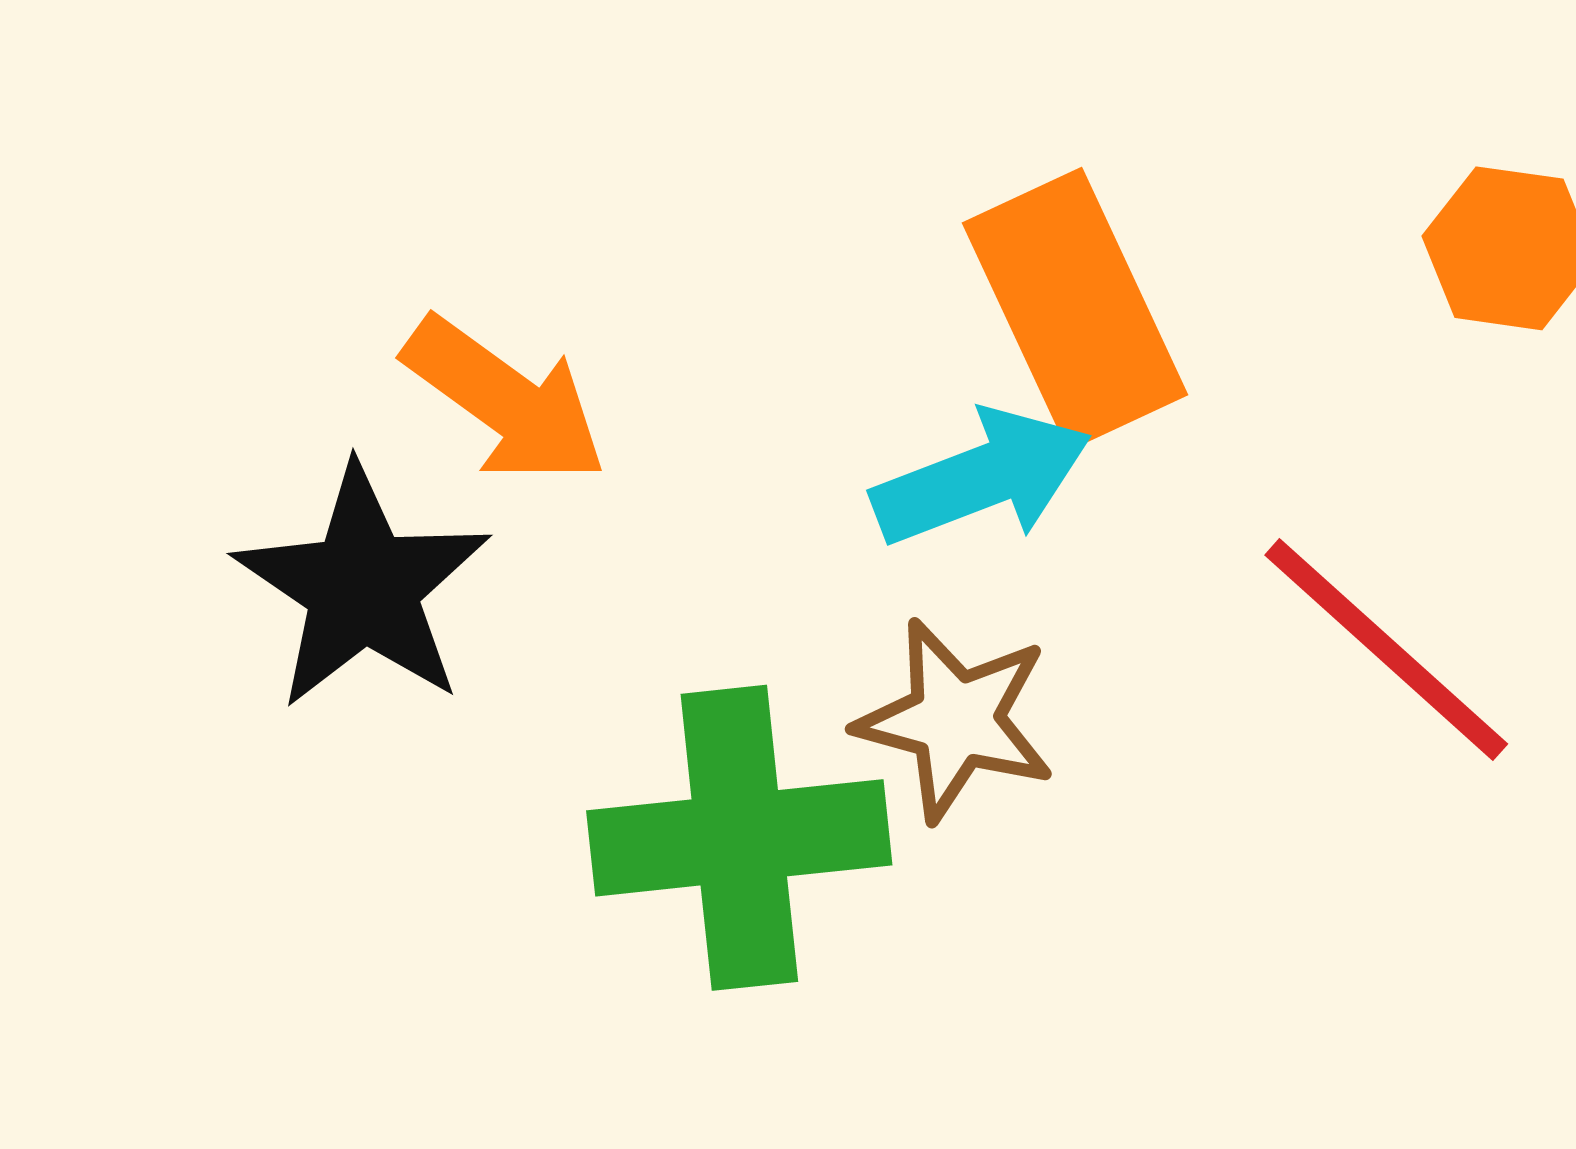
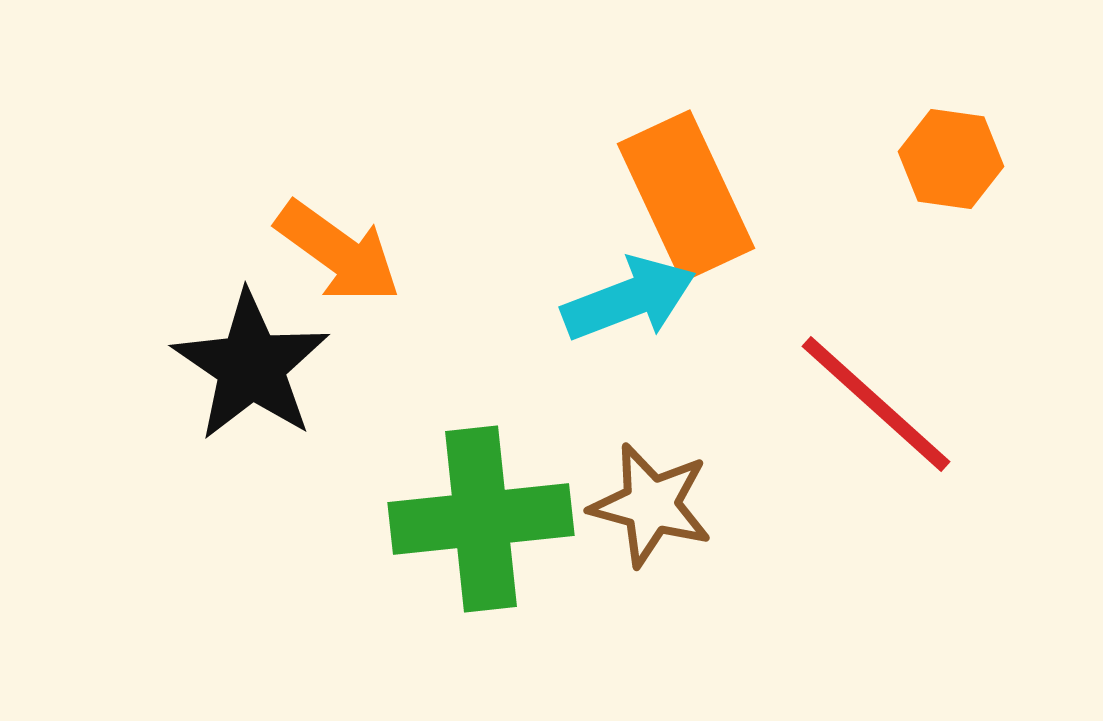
brown star: (956, 720) -> (651, 505), moved

